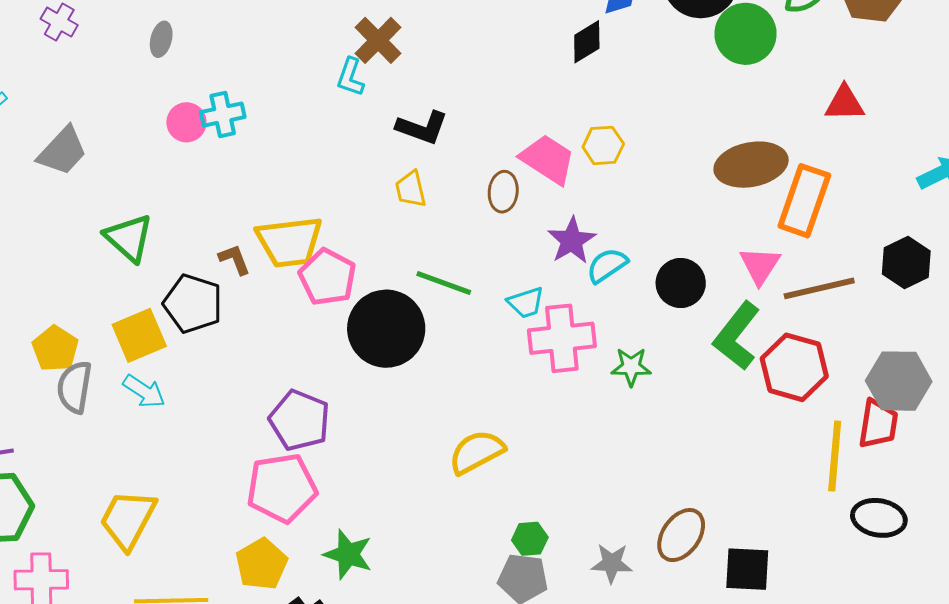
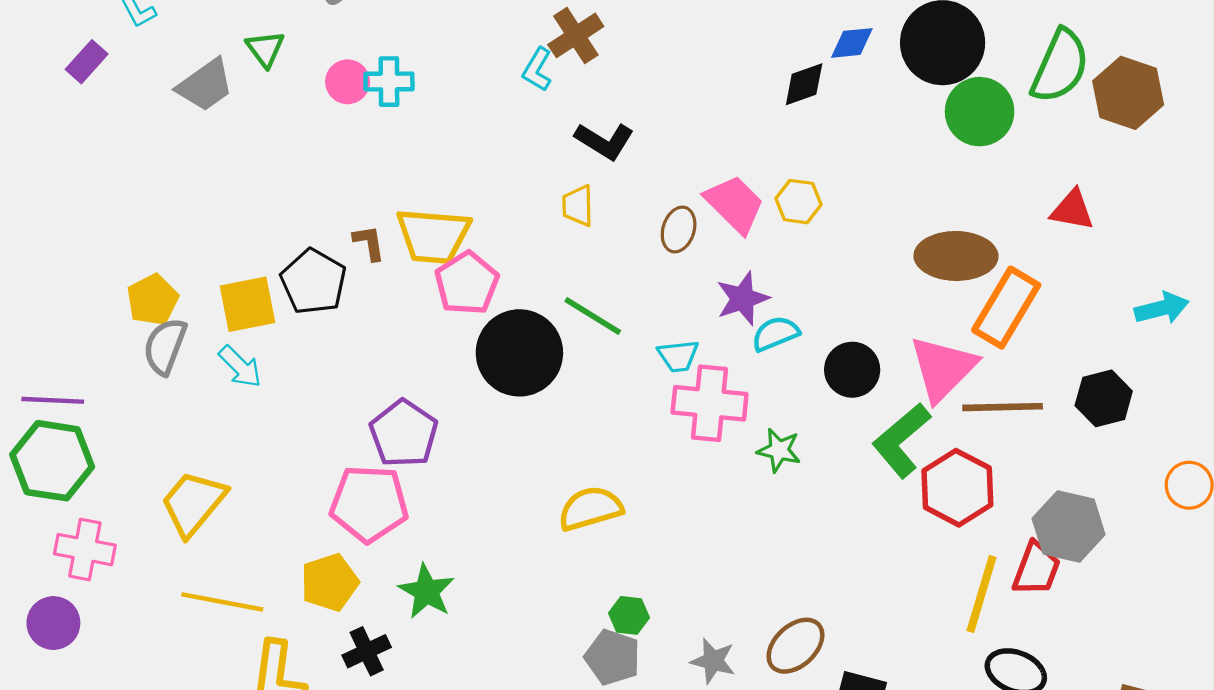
green triangle: (129, 238) -> (265, 49), moved, size x0.7
pink triangle: (760, 265) -> (943, 368), size x1.5

